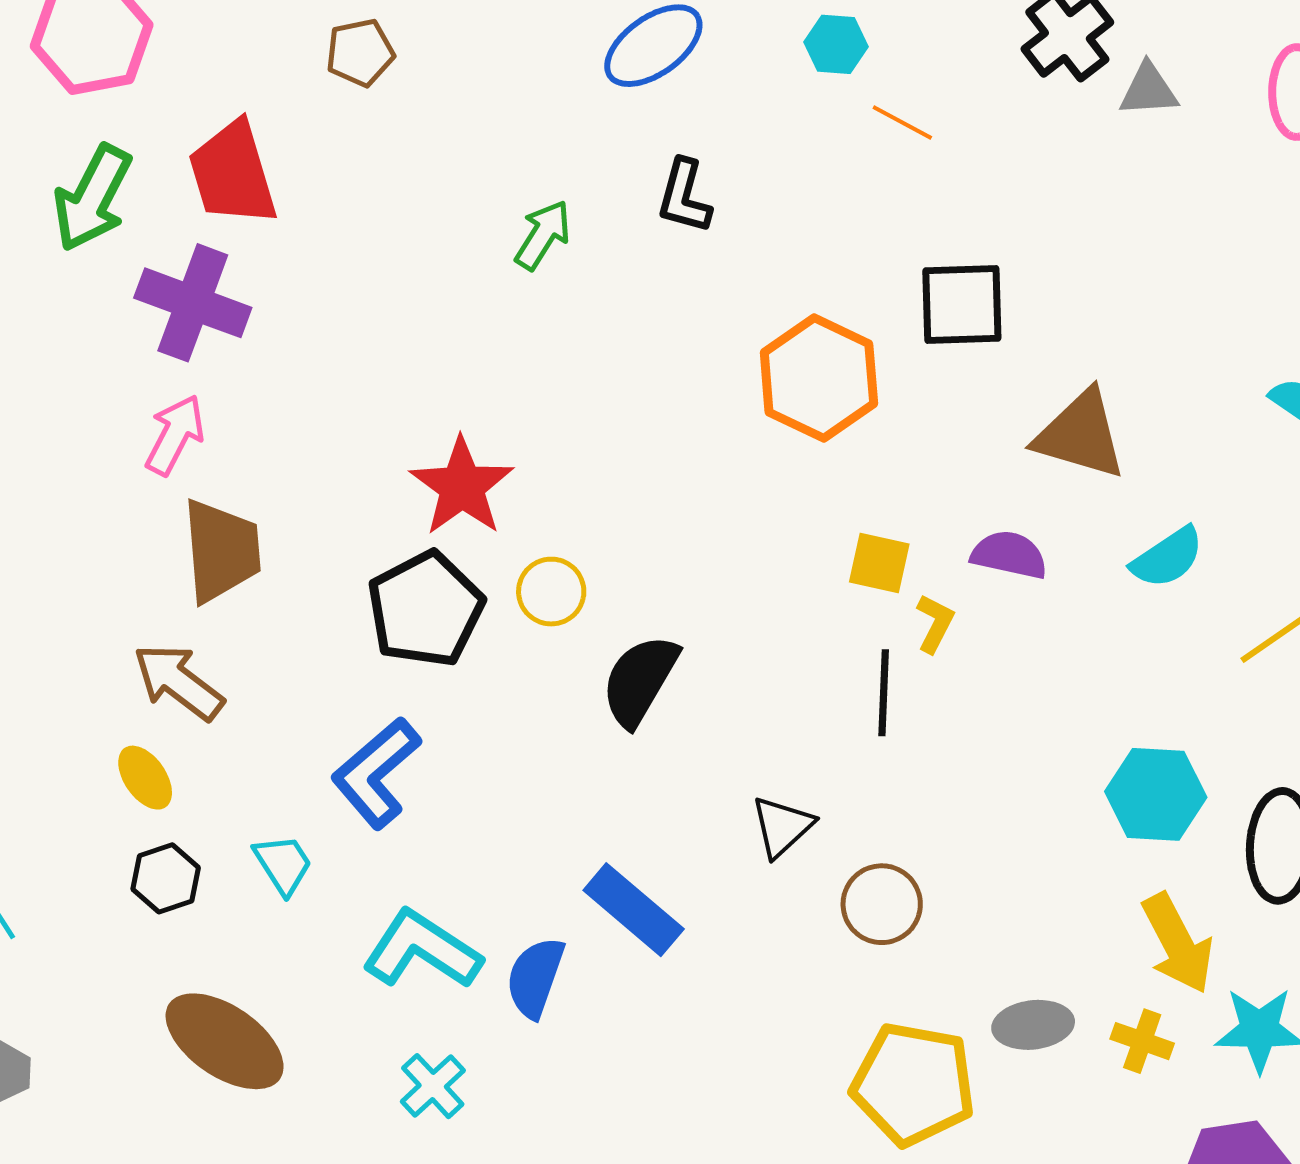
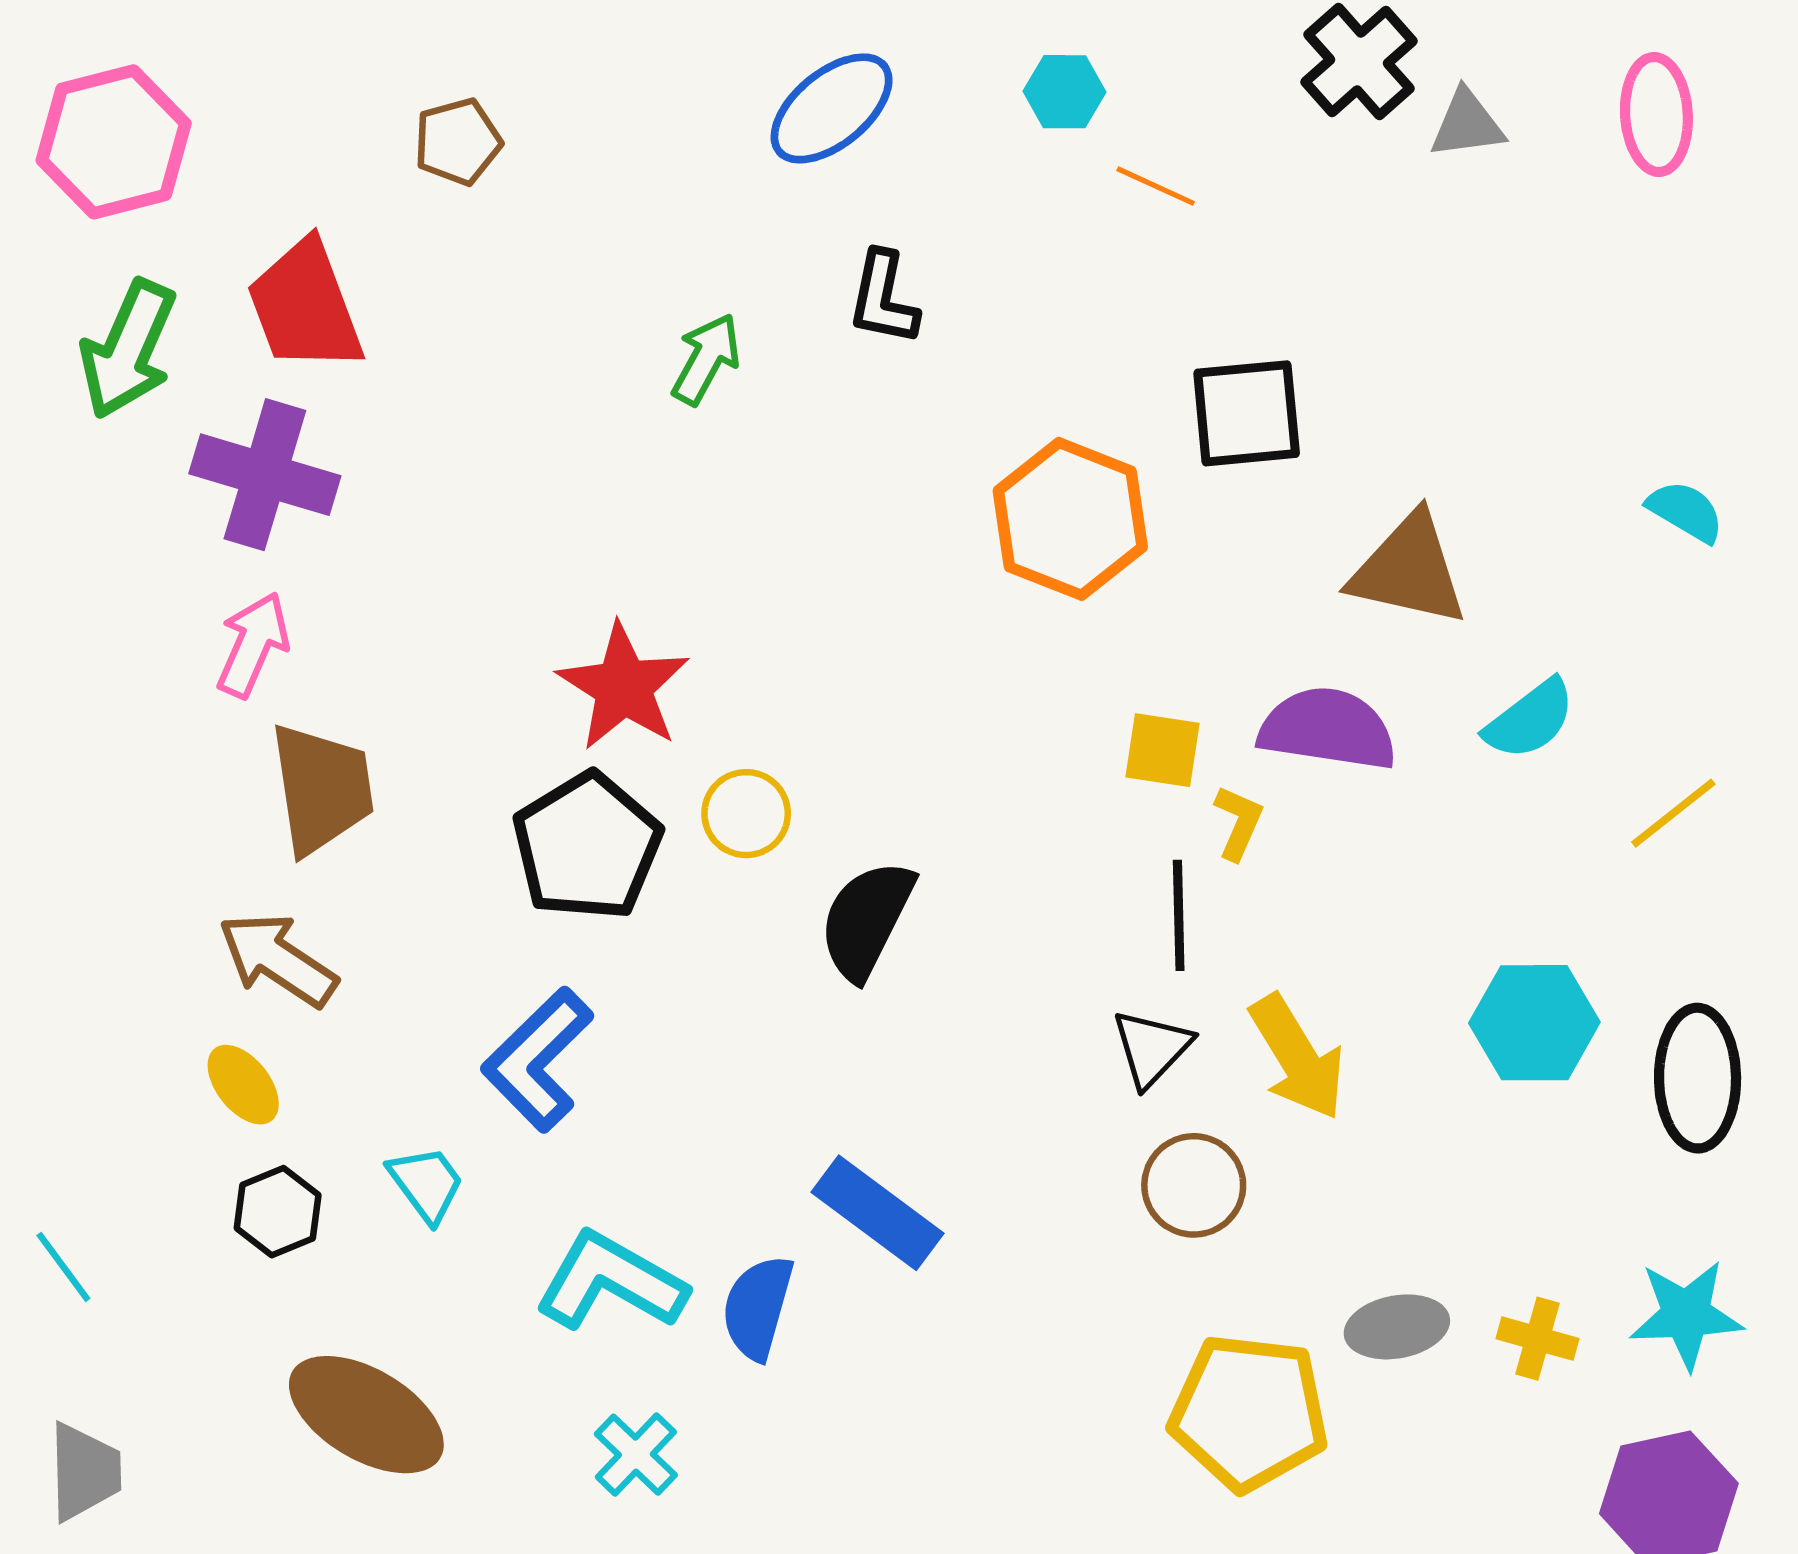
purple semicircle: (1009, 555) -> (1328, 729), size x1.4
black triangle: (782, 827) -> (1152, 1048), moved
yellow arrow: (1178, 943) -> (1297, 1057), moved

